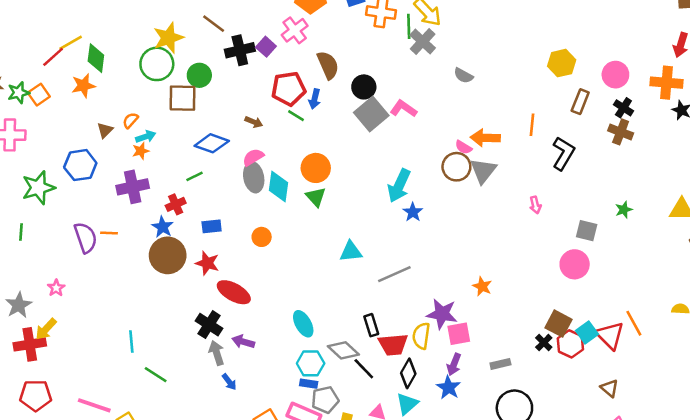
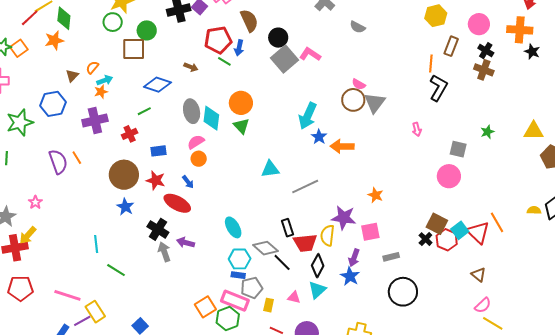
green circle: (157, 64) -> (113, 22), size x0.7
orange line: (532, 125) -> (431, 63), moved
orange arrow: (485, 138) -> (342, 146), moved
pink semicircle: (253, 157) -> (196, 142), moved
blue star: (163, 227) -> (125, 207), moved
orange line: (109, 233) -> (77, 158), turned 56
pink square: (459, 334) -> (370, 232), moved
blue arrow: (229, 382) -> (188, 182), moved

